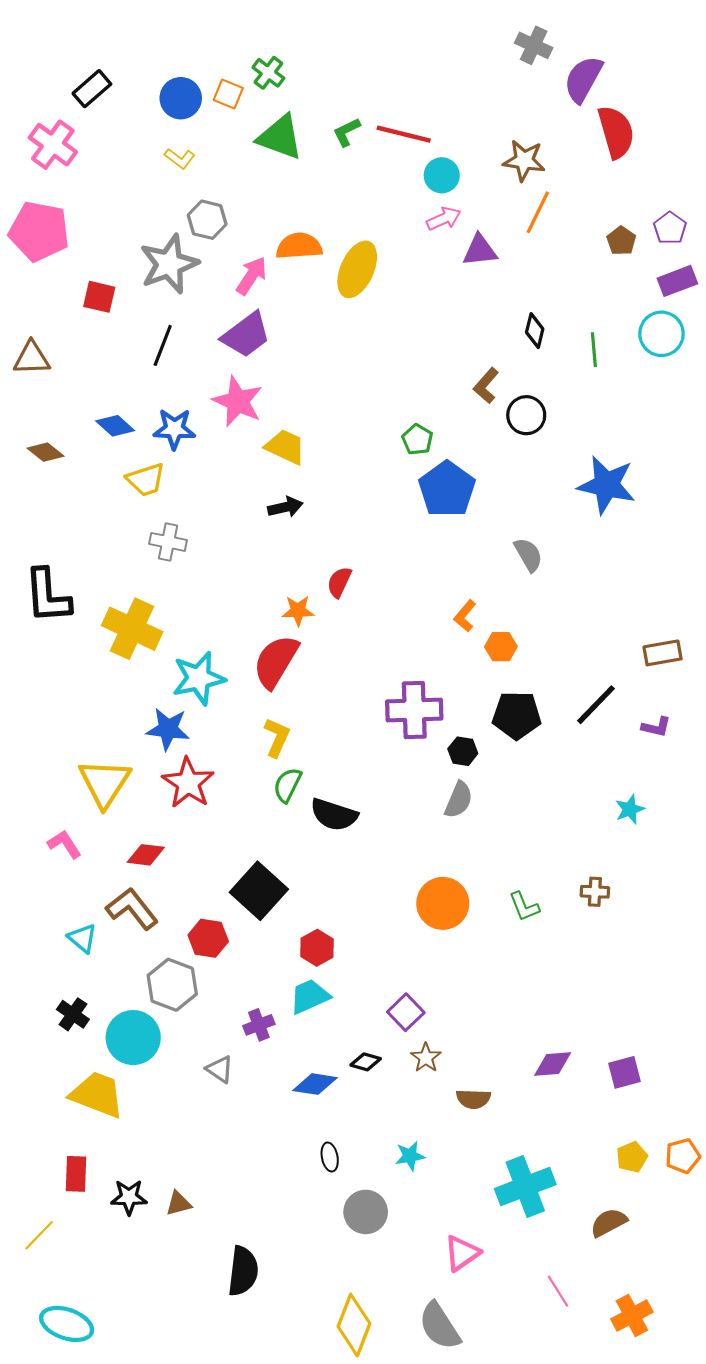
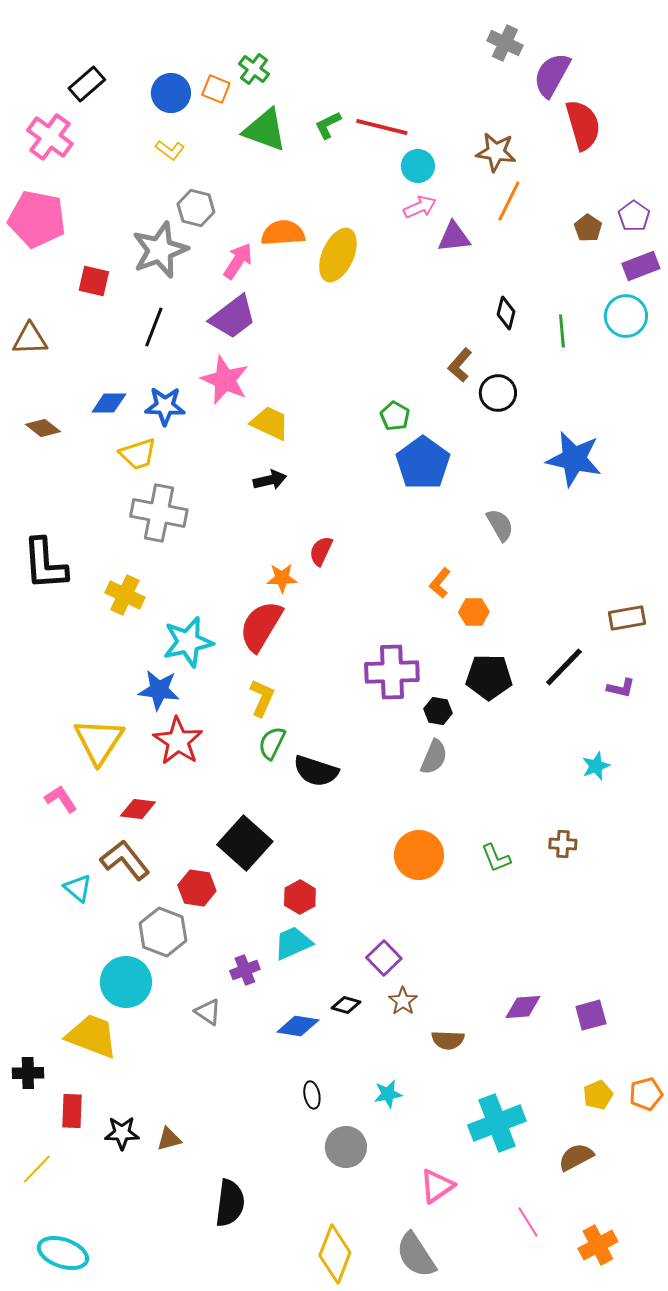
blue diamond: (115, 426) -> (109, 403), turned -42
gray cross: (168, 542) -> (159, 513), size x1.6
yellow cross: (132, 629) -> (125, 595), size x0.7
black cross: (73, 1014) -> (28, 1073), moved, turned -36

